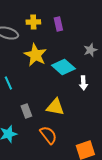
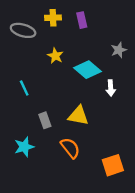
yellow star: (35, 55) -> (55, 56), size x0.6

